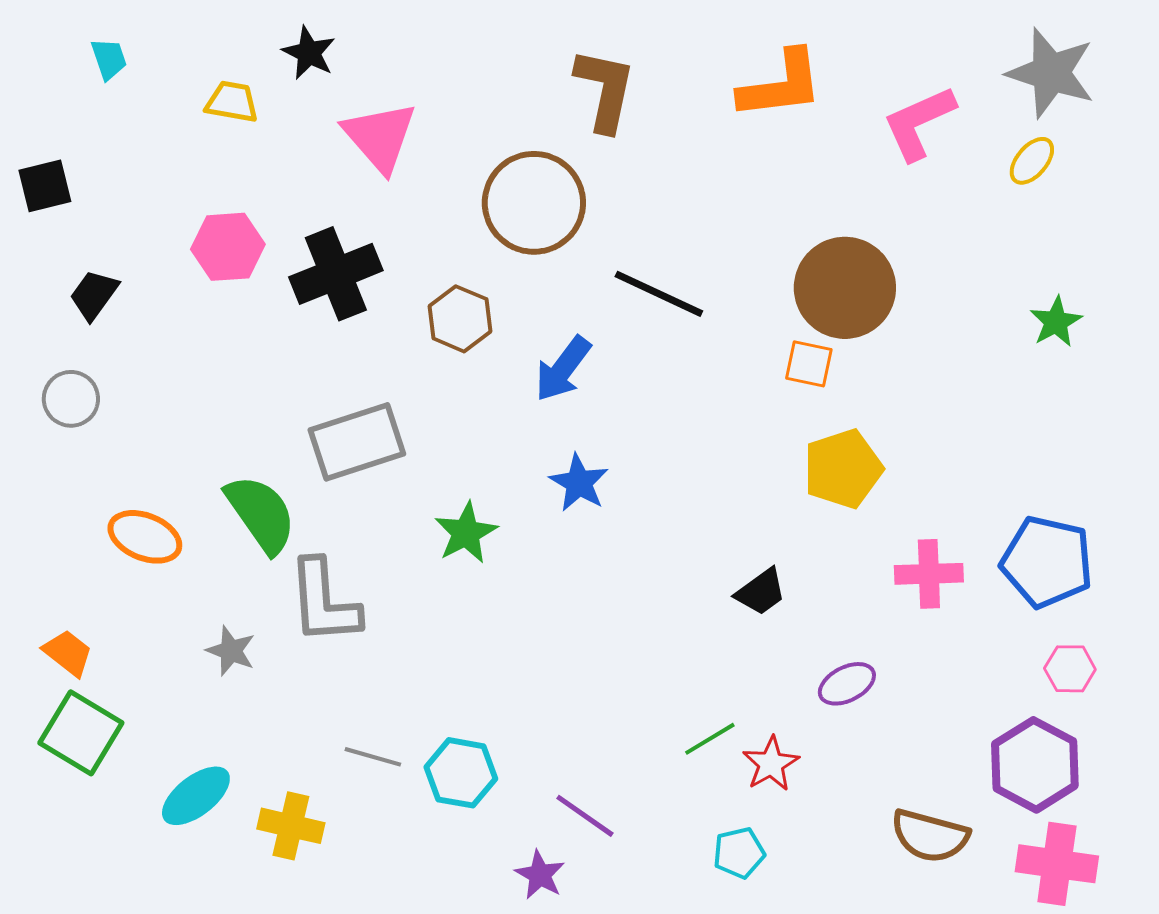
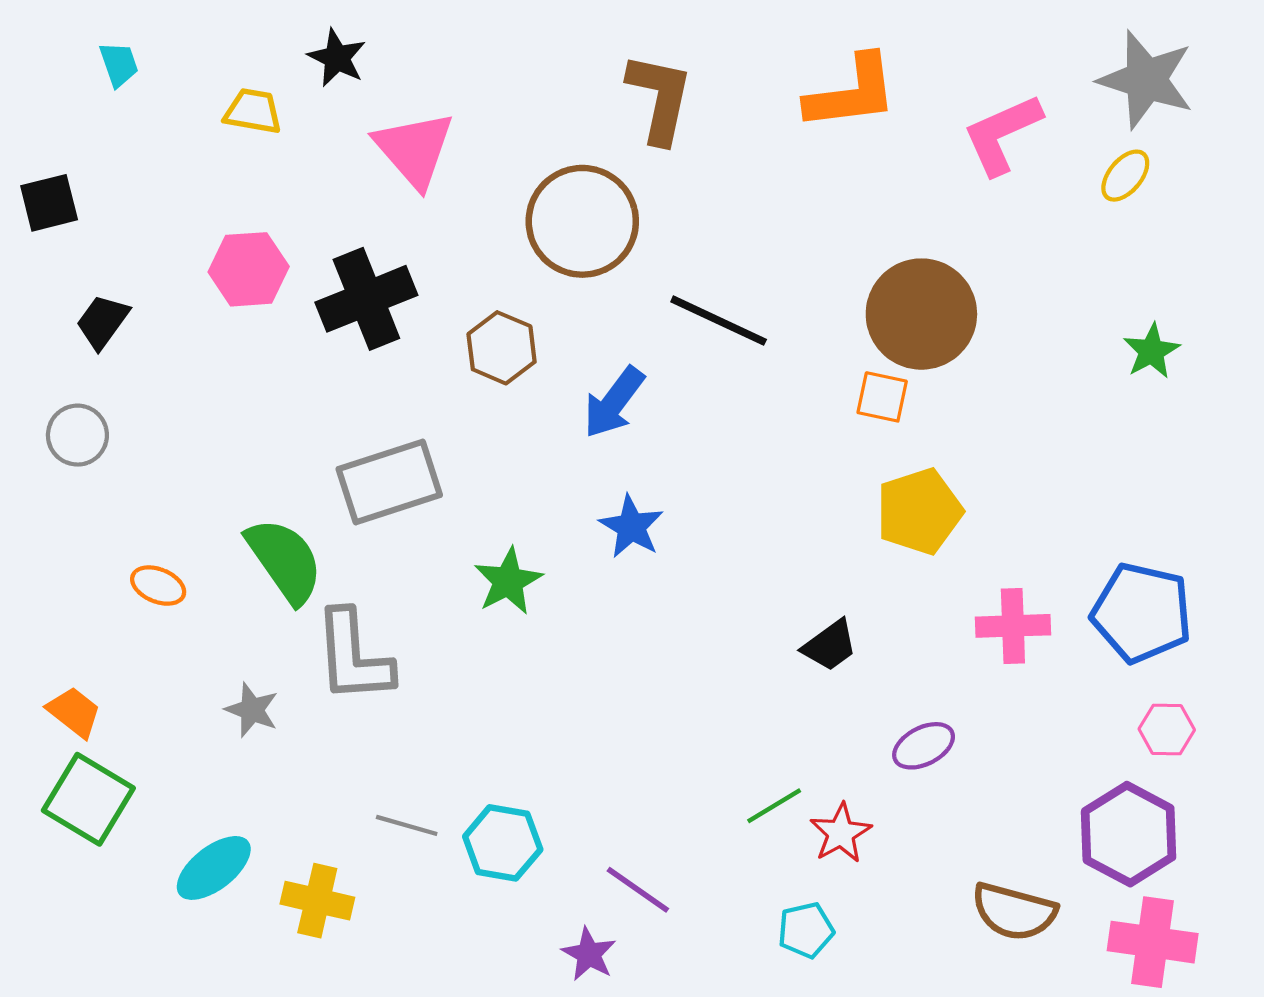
orange ellipse: (145, 537) -> (158, 586), size x0.7

